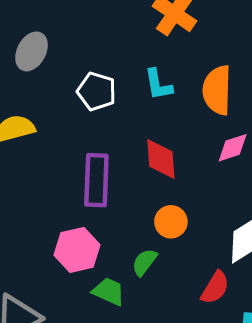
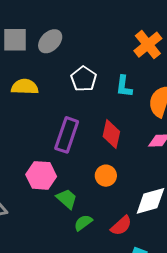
green semicircle: (144, 262) -> (83, 223), moved
green trapezoid: (109, 291) -> (67, 199), moved

